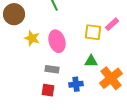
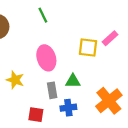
yellow star: (32, 38) -> (15, 80), moved
green triangle: (91, 61) -> (73, 81), moved
gray rectangle: (52, 69) -> (52, 90), moved, turned 72

